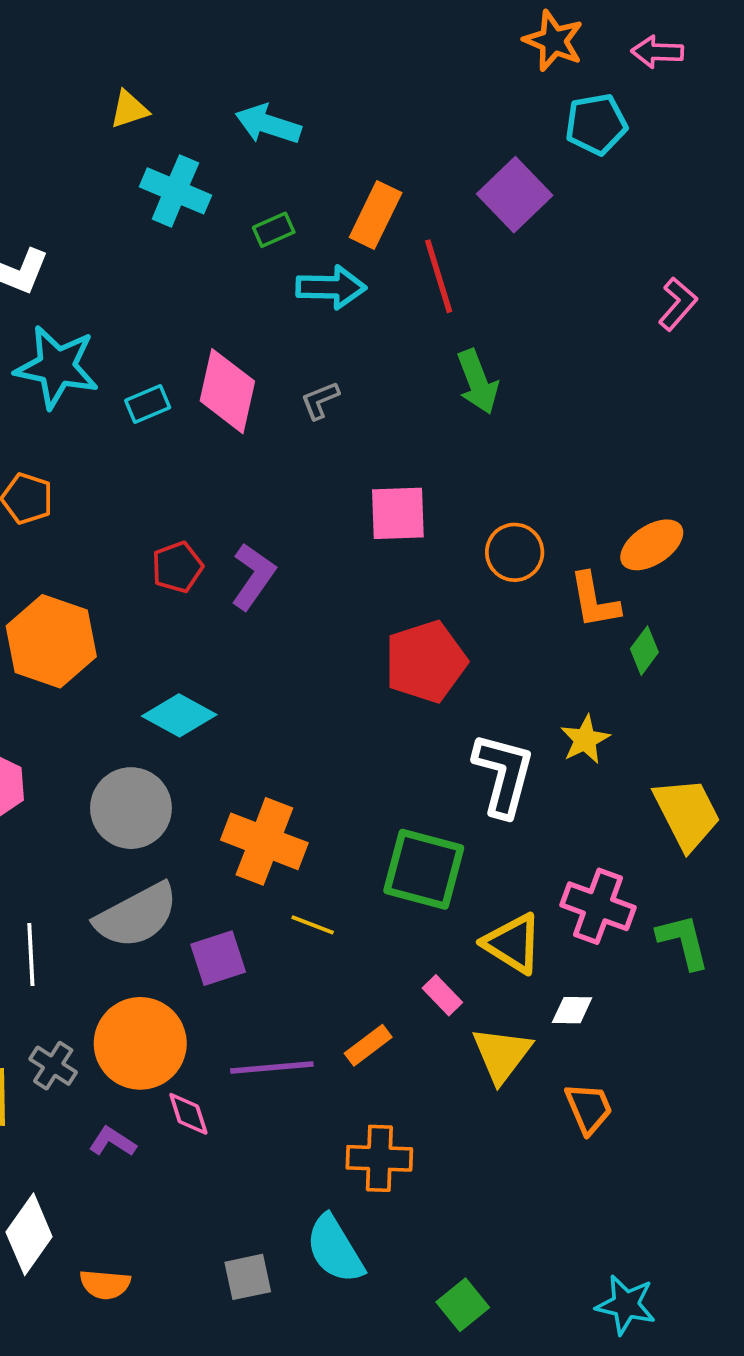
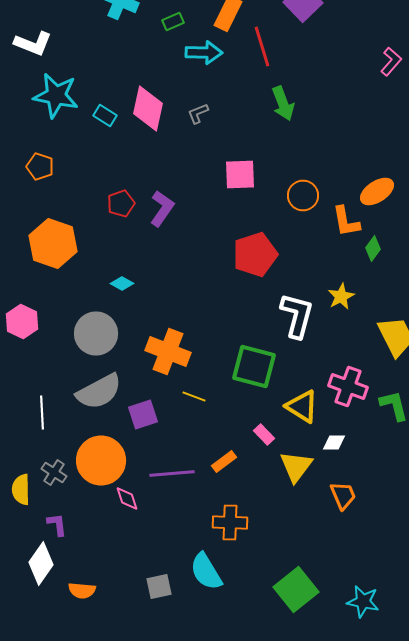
cyan rectangle: (148, 404) -> (105, 116), turned 55
cyan diamond: (179, 715) -> (122, 284), size x0.6
purple L-shape: (112, 1142) -> (57, 524), moved, turned 50
green square: (463, 1305) -> (296, 590), moved, size x1.6

